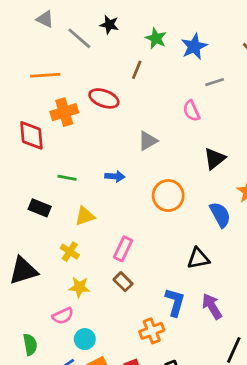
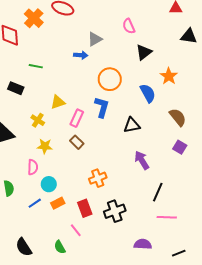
pink semicircle: (191, 111) -> (129, 26), moved
orange cross: (64, 112) -> (34, 18), turned -30
blue arrow: (115, 176) -> (81, 55), moved
yellow triangle: (85, 216) -> (58, 102), moved
blue L-shape: (175, 302) -> (102, 107), moved
pink semicircle: (63, 316) -> (33, 167), turned -63

